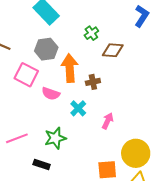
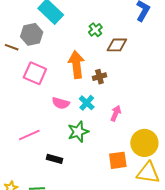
gray hexagon: (46, 49) -> (32, 34), moved
pink semicircle: (51, 94) -> (61, 103), moved
green star: (55, 138) -> (78, 132), moved

